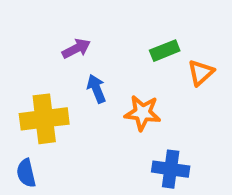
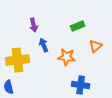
purple arrow: (76, 49) -> (34, 25), turned 104
orange triangle: (201, 73) -> (96, 46), moved

